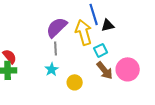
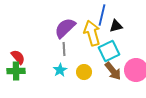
blue line: (94, 14) -> (102, 15), turned 30
cyan square: (101, 50) -> (109, 51), size x1.5
yellow circle: (75, 82) -> (84, 72), moved

